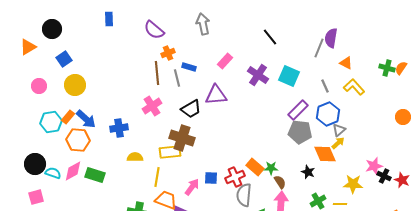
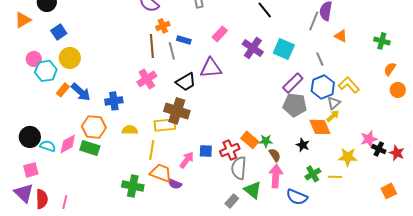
orange semicircle: (401, 68) -> (390, 69), moved
yellow L-shape: (354, 87) -> (349, 85), moved
cyan hexagon: (51, 122) -> (46, 71), moved
orange hexagon: (78, 140) -> (94, 127), moved

